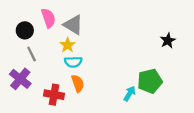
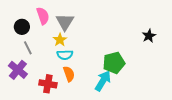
gray triangle: (73, 25) -> (65, 22), turned 30
green pentagon: (150, 81) -> (114, 63), moved
cyan arrow: (130, 93) -> (103, 81), moved, size x1.5

